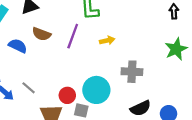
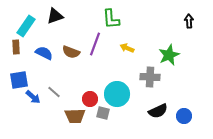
brown semicircle: (41, 34) -> (71, 52), moved
yellow arrow: (107, 40) -> (127, 48), turned -144
green star: (176, 49) -> (169, 55), moved

